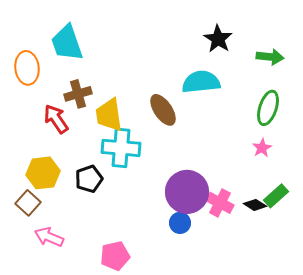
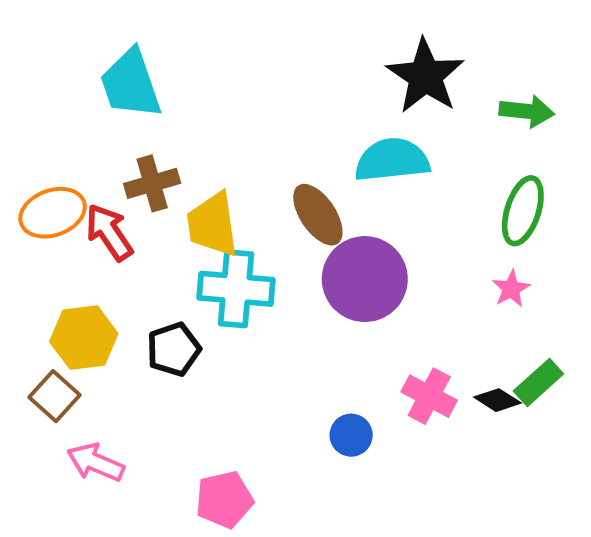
black star: (218, 39) -> (425, 76), size x1.4
orange ellipse: (27, 68) -> (53, 213), moved, turned 76
purple circle: (187, 192) -> (365, 279), moved

